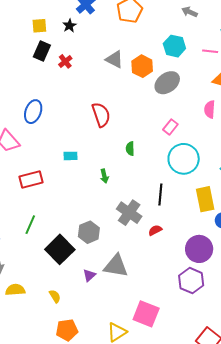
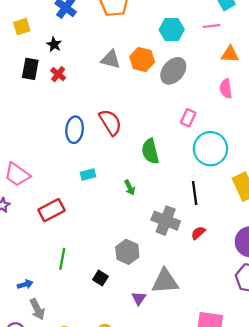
yellow square: (39, 26) -> (22, 27), moved
black star: (69, 26) -> (54, 44), moved
blue ellipse: (33, 112) -> (75, 130), moved
green semicircle: (130, 149) -> (150, 151), size x1.6
black square: (60, 249) -> (100, 278), size x0.5

